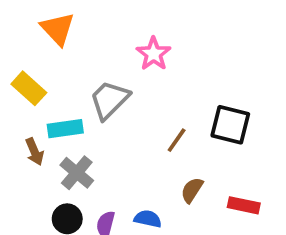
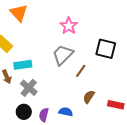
gray trapezoid: (109, 100) -> (63, 55), moved
black square: (230, 125) -> (106, 49), moved

